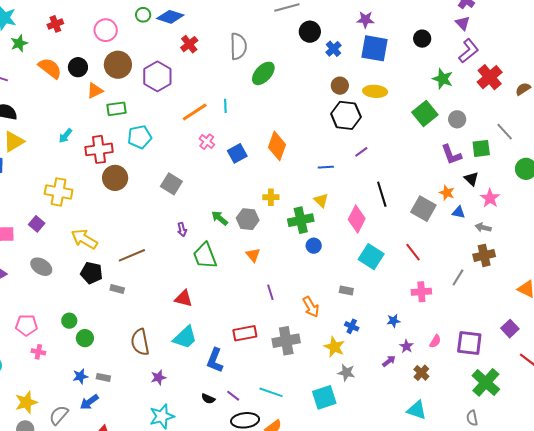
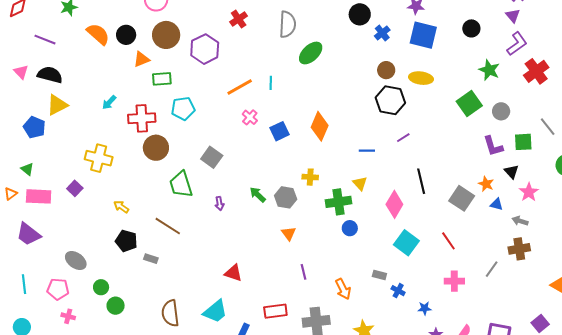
yellow arrow: (84, 239) -> (121, 207), size x0.6
brown line: (132, 255) -> (168, 226), turned 52
green trapezoid: (205, 256) -> (181, 184), moved
gray ellipse: (41, 267) -> (76, 261), moved
red triangle: (184, 298) -> (233, 273), moved
blue cross: (352, 326) -> (398, 291), moved

